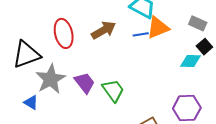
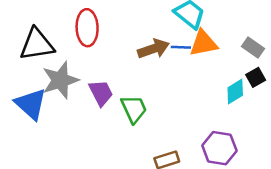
brown arrow: (104, 30) -> (153, 49), moved
cyan diamond: (190, 61) -> (235, 92), turned -45
blue triangle: (31, 102) -> (31, 104), size x1.8

